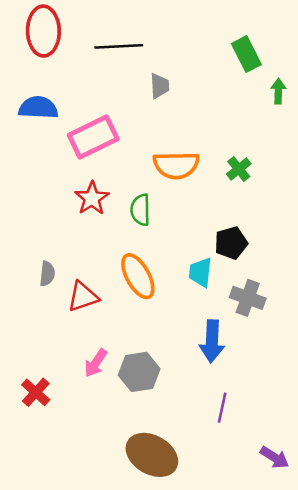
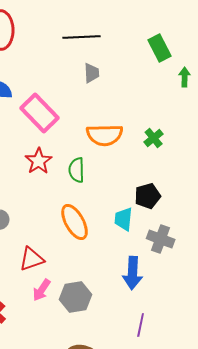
black line: (119, 46) -> (82, 37), moved
pink rectangle: (93, 137) -> (40, 113), turned 72
red triangle: (83, 297) -> (32, 259), moved

